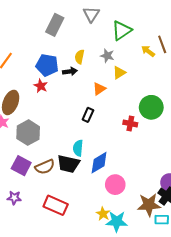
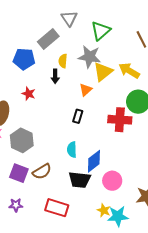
gray rectangle: (55, 25) -> (48, 39), moved, turned 30
yellow arrow: (148, 51) -> (129, 71), moved, size x1.5
gray star: (107, 56) -> (90, 57), size x1.6
blue pentagon: (47, 65) -> (24, 59), moved
black arrow: (70, 71) -> (55, 76), turned 104
yellow triangle: (119, 73) -> (103, 72), size x1.5
red cross: (130, 123) -> (120, 120), size x1.6
black trapezoid: (68, 164) -> (80, 180), moved

